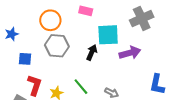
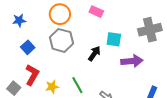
cyan square: (108, 35) -> (114, 39), size x0.7
blue square: (25, 59) -> (28, 47), turned 32

